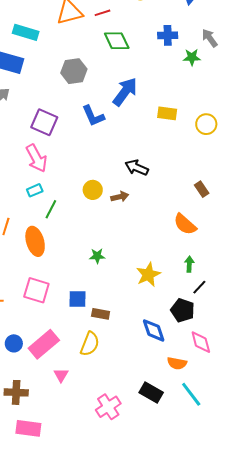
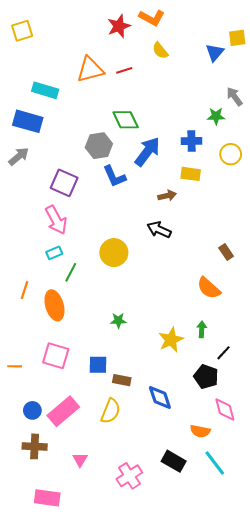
blue cross: (168, 35) -> (192, 141), moved
green diamond: (117, 41) -> (126, 120), moved
gray hexagon: (74, 71) -> (99, 146), moved
yellow circle: (206, 124) -> (231, 154), moved
yellow circle: (93, 190) -> (114, 253), size x1.4
brown arrow: (120, 197) -> (167, 196), moved
green arrow: (189, 264) -> (202, 329), moved
blue diamond: (154, 330) -> (160, 397), moved
pink triangle: (61, 375) -> (80, 460), moved
brown cross: (16, 392) -> (35, 446), moved

